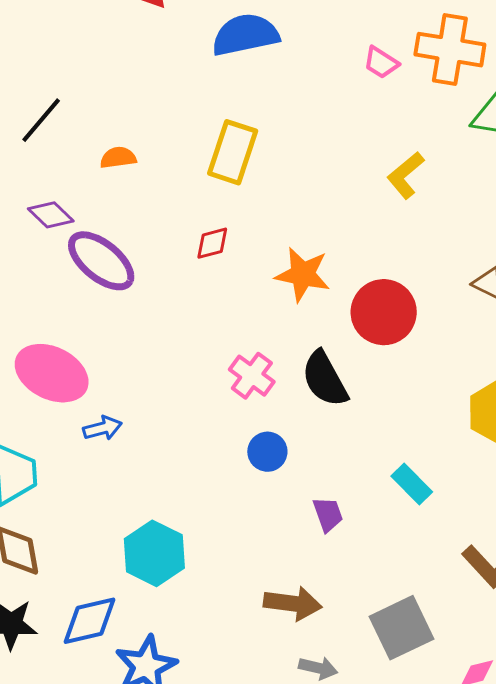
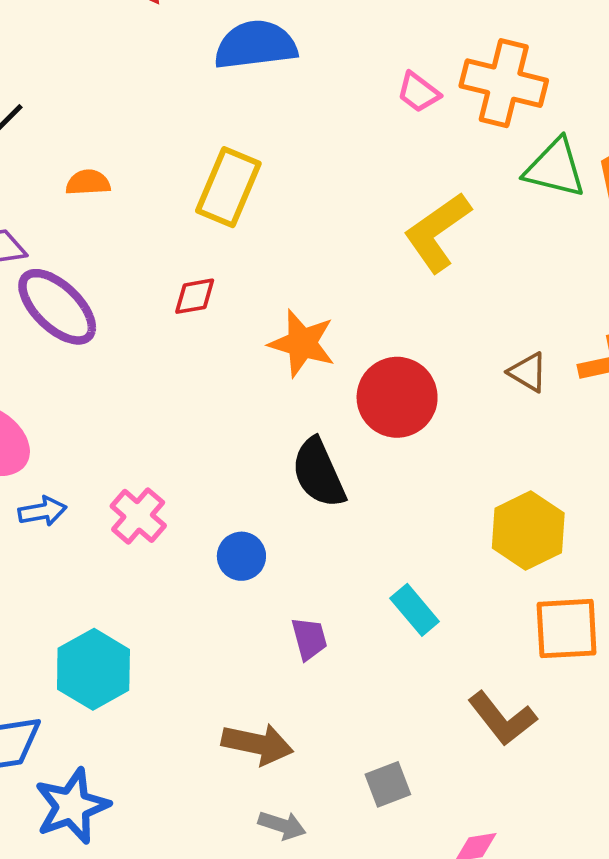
yellow L-shape: (406, 175) -> (437, 232), size x1.4
pink cross: (252, 376) -> (138, 516), moved
gray square: (402, 628) -> (388, 784), size x0.6

